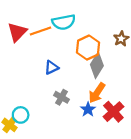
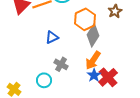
blue star: (88, 109) -> (94, 75), moved
cyan circle: (21, 115) -> (44, 80), moved

